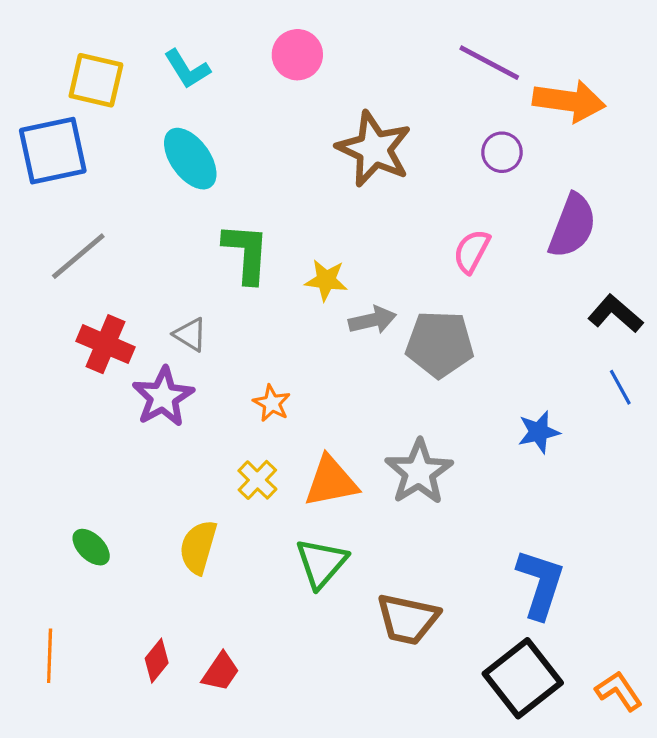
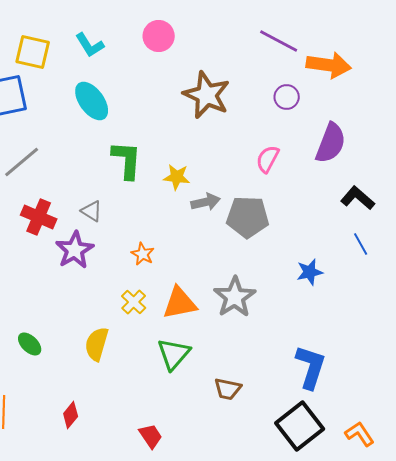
brown trapezoid: (408, 619) -> (228, 389), size x0.7
red trapezoid: (221, 672) -> (151, 436), moved, turned -68

